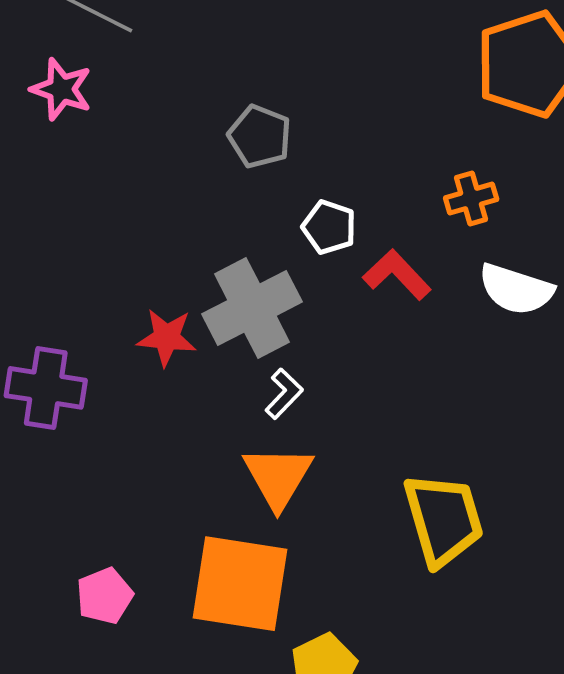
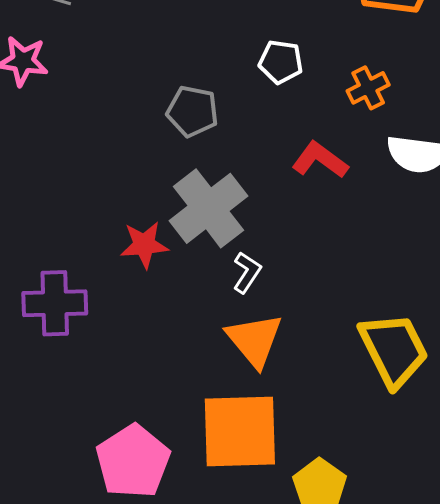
gray pentagon: (260, 136) -> (192, 111), moved
white pentagon: (329, 227) -> (281, 62), moved
pink pentagon: (105, 596) -> (133, 461), size x1.6

